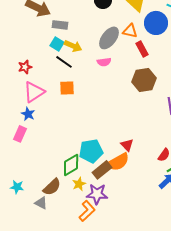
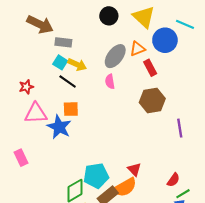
orange triangle: (130, 31) -> (137, 49), turned -35
pink semicircle: (104, 62) -> (110, 81), turned 88
pink triangle: (34, 92) -> (36, 113), turned 30
blue star: (28, 114) -> (59, 127), moved, size x1.6
pink rectangle: (20, 134) -> (21, 158), turned -49

